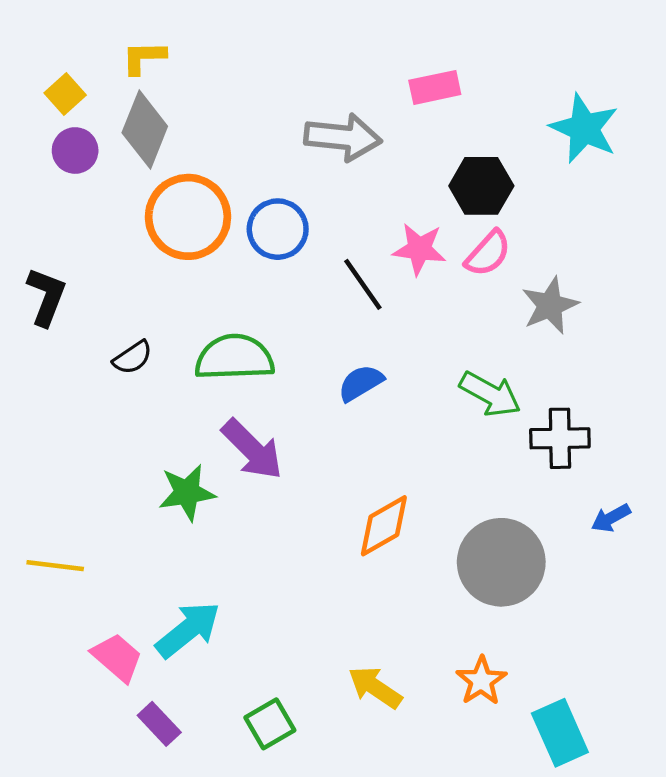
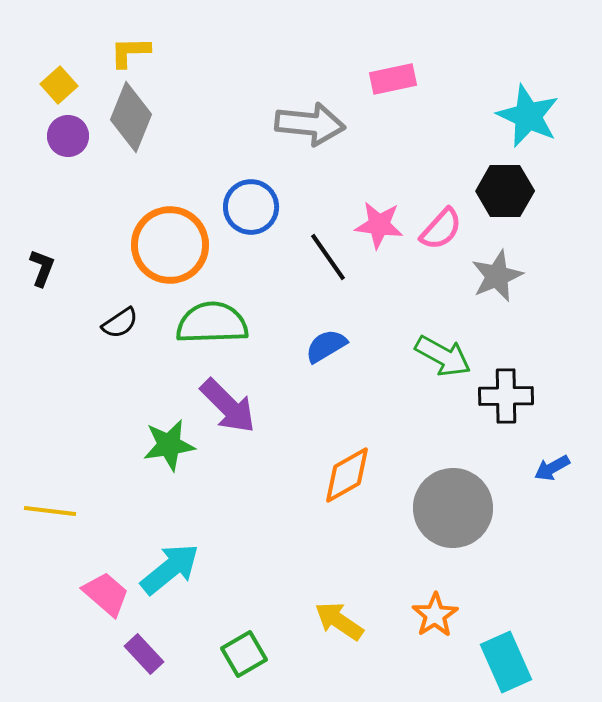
black hexagon: (481, 186) -> (505, 191), moved
orange circle: (188, 217) -> (170, 245), moved
black L-shape: (46, 297) -> (42, 268), size x0.7

